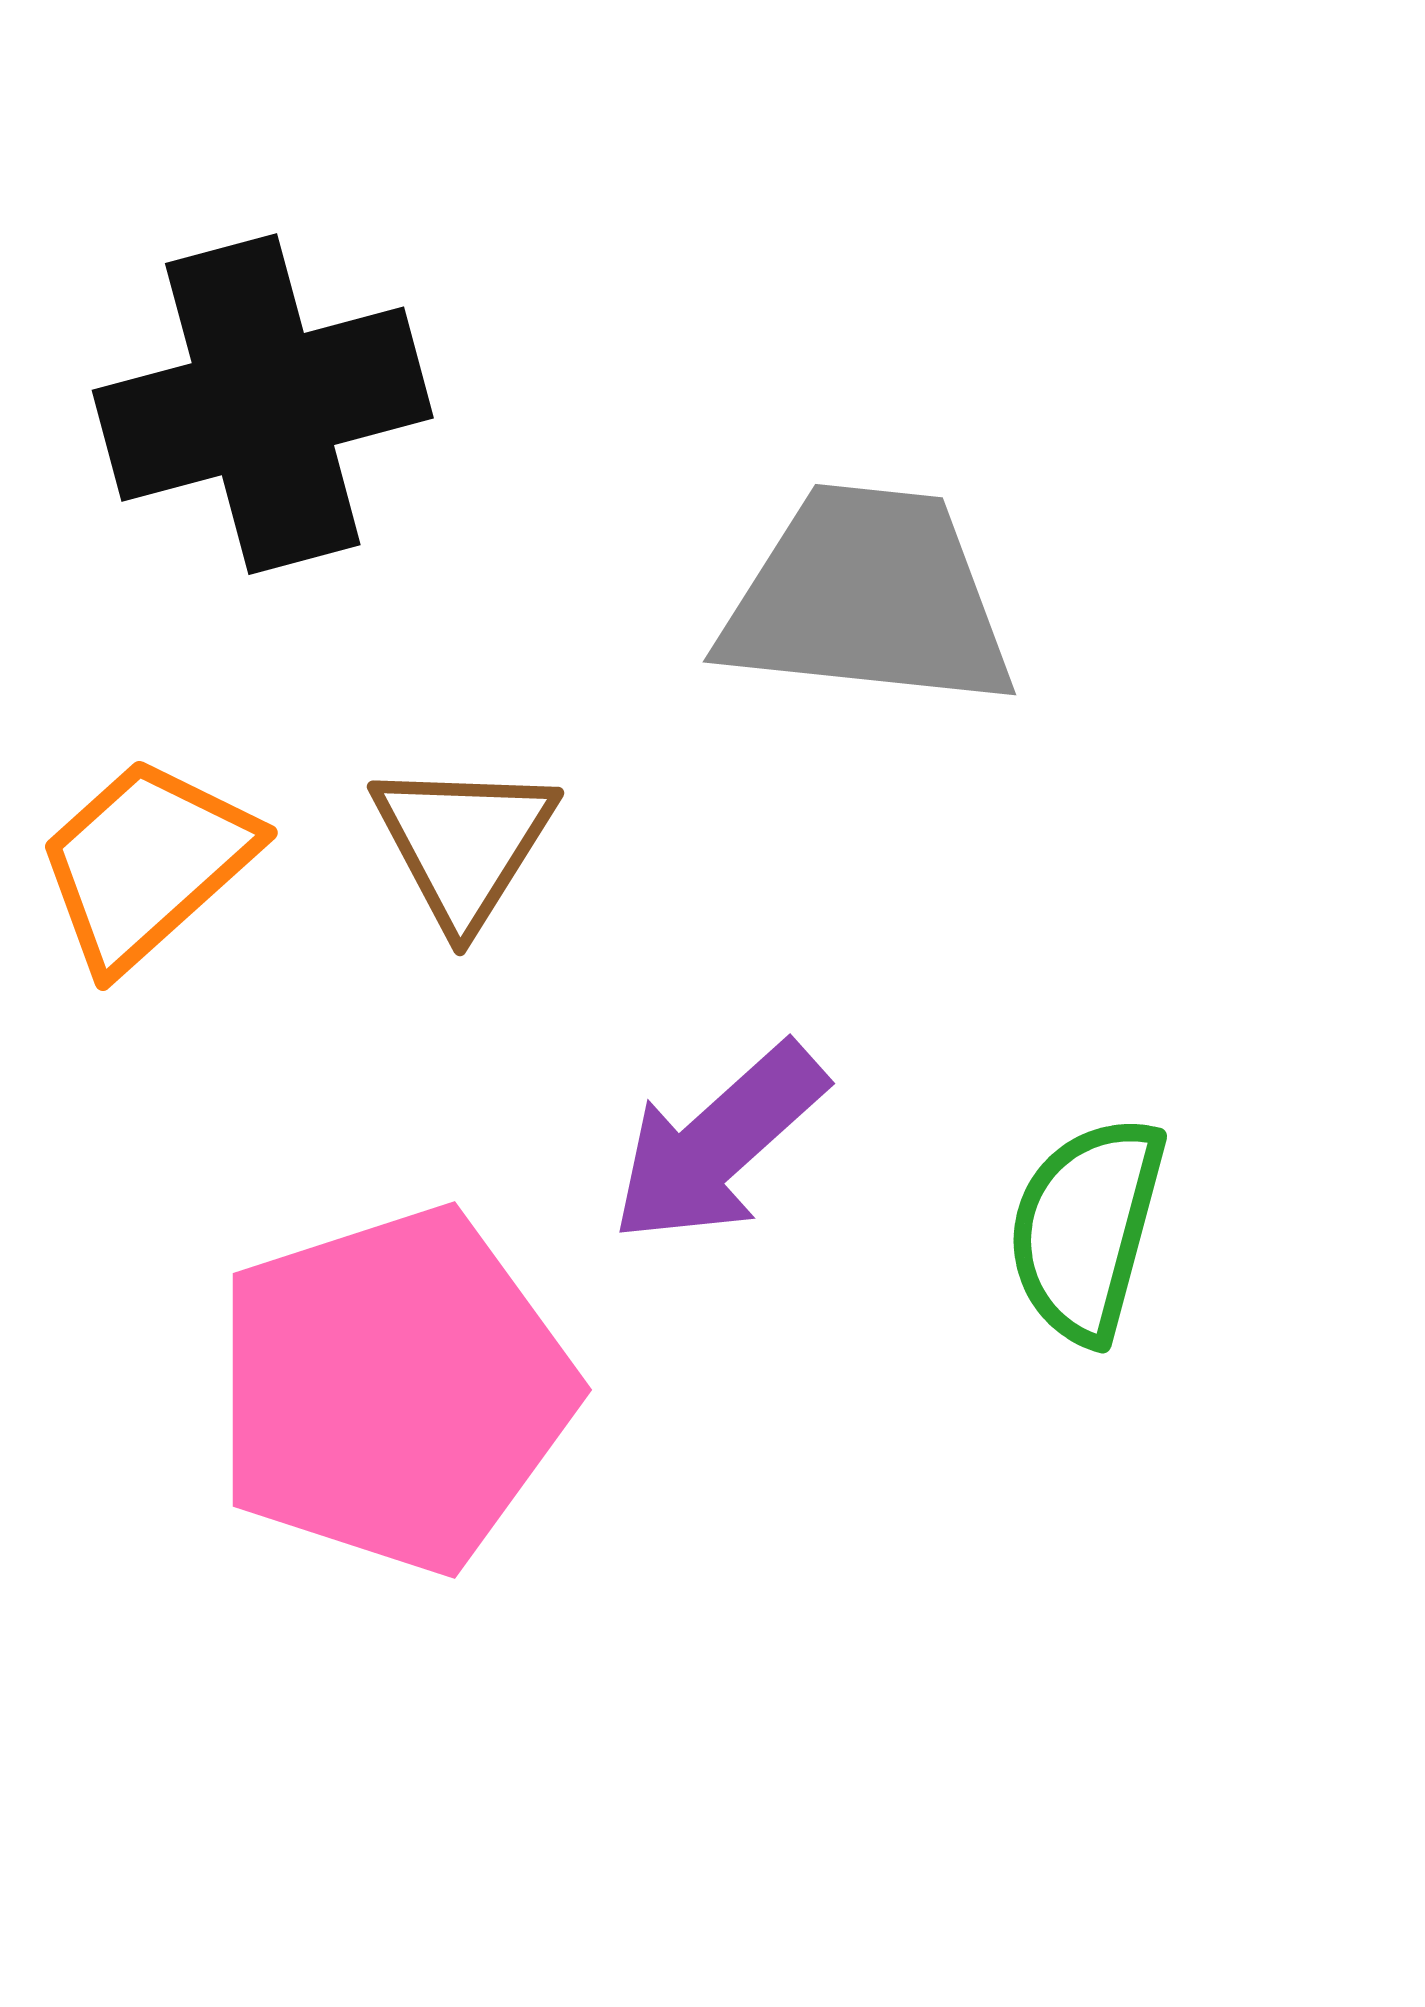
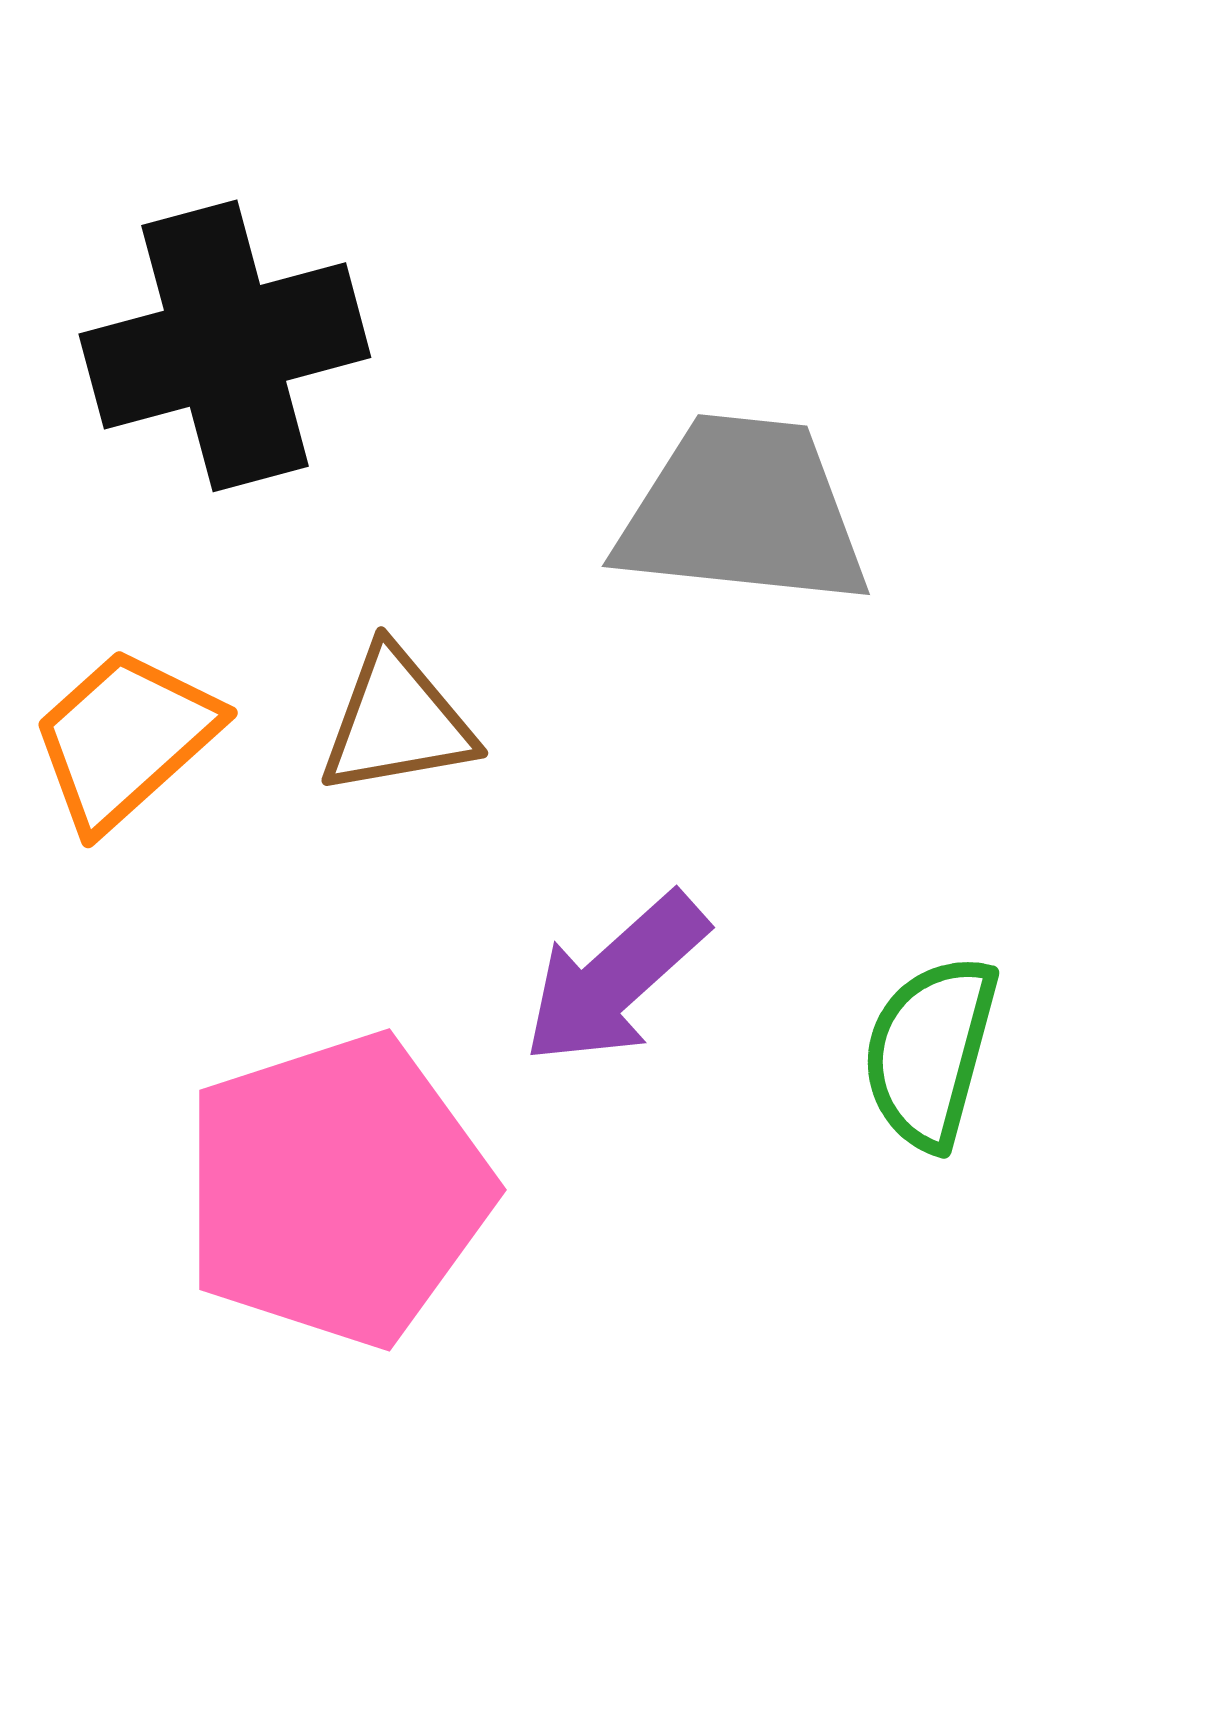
brown triangle: (464, 843) -> (397, 722), turned 48

